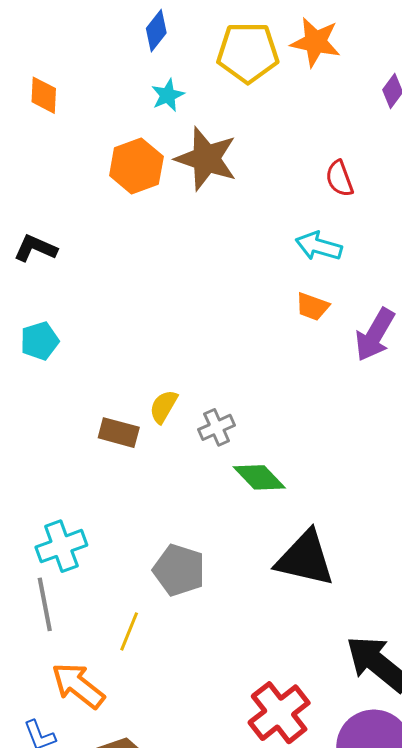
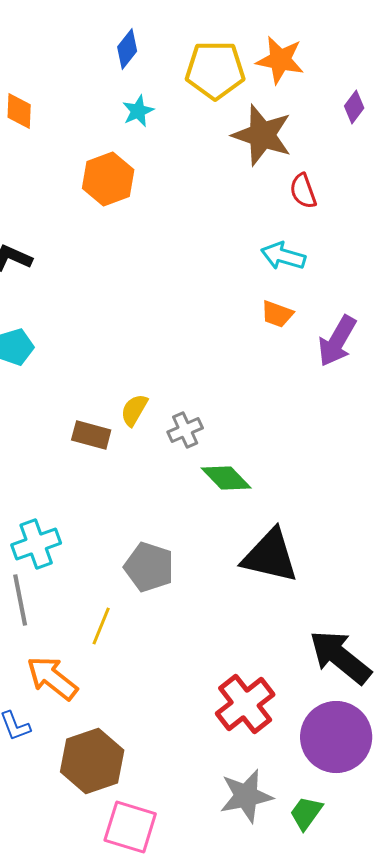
brown star: (206, 159) -> (262, 135), moved

